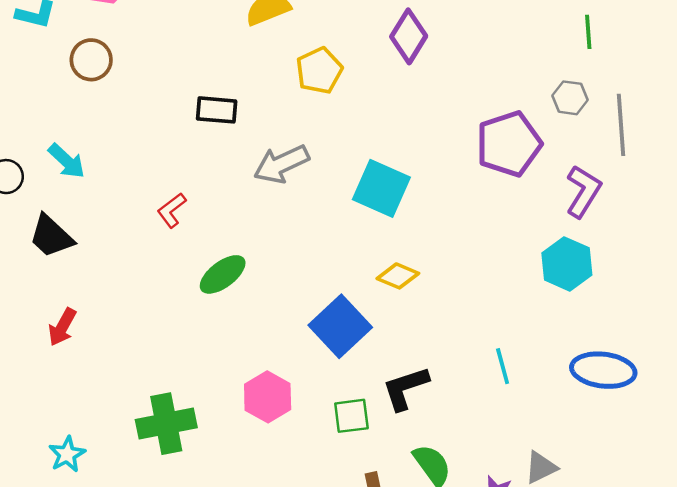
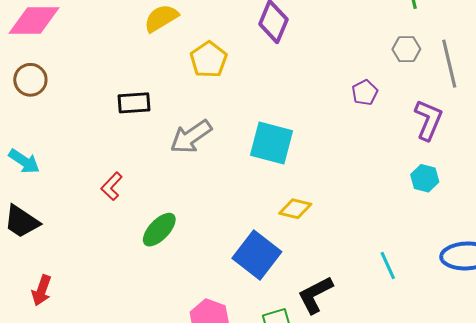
purple pentagon: (509, 144) -> (365, 93), size x0.5
cyan hexagon: (567, 264) -> (425, 178), size x0.7

